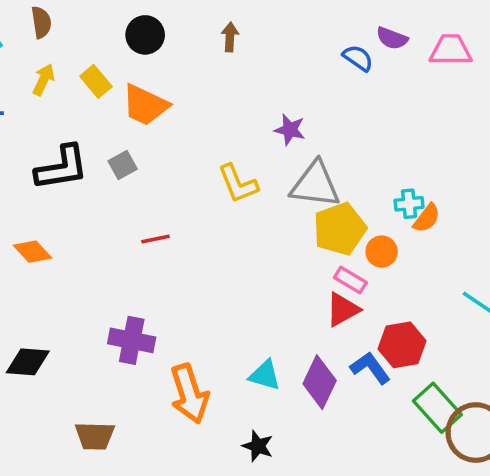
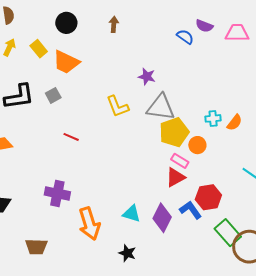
orange semicircle: (427, 218) -> (234, 122), moved
red line: (155, 239) -> (71, 137), turned 35

